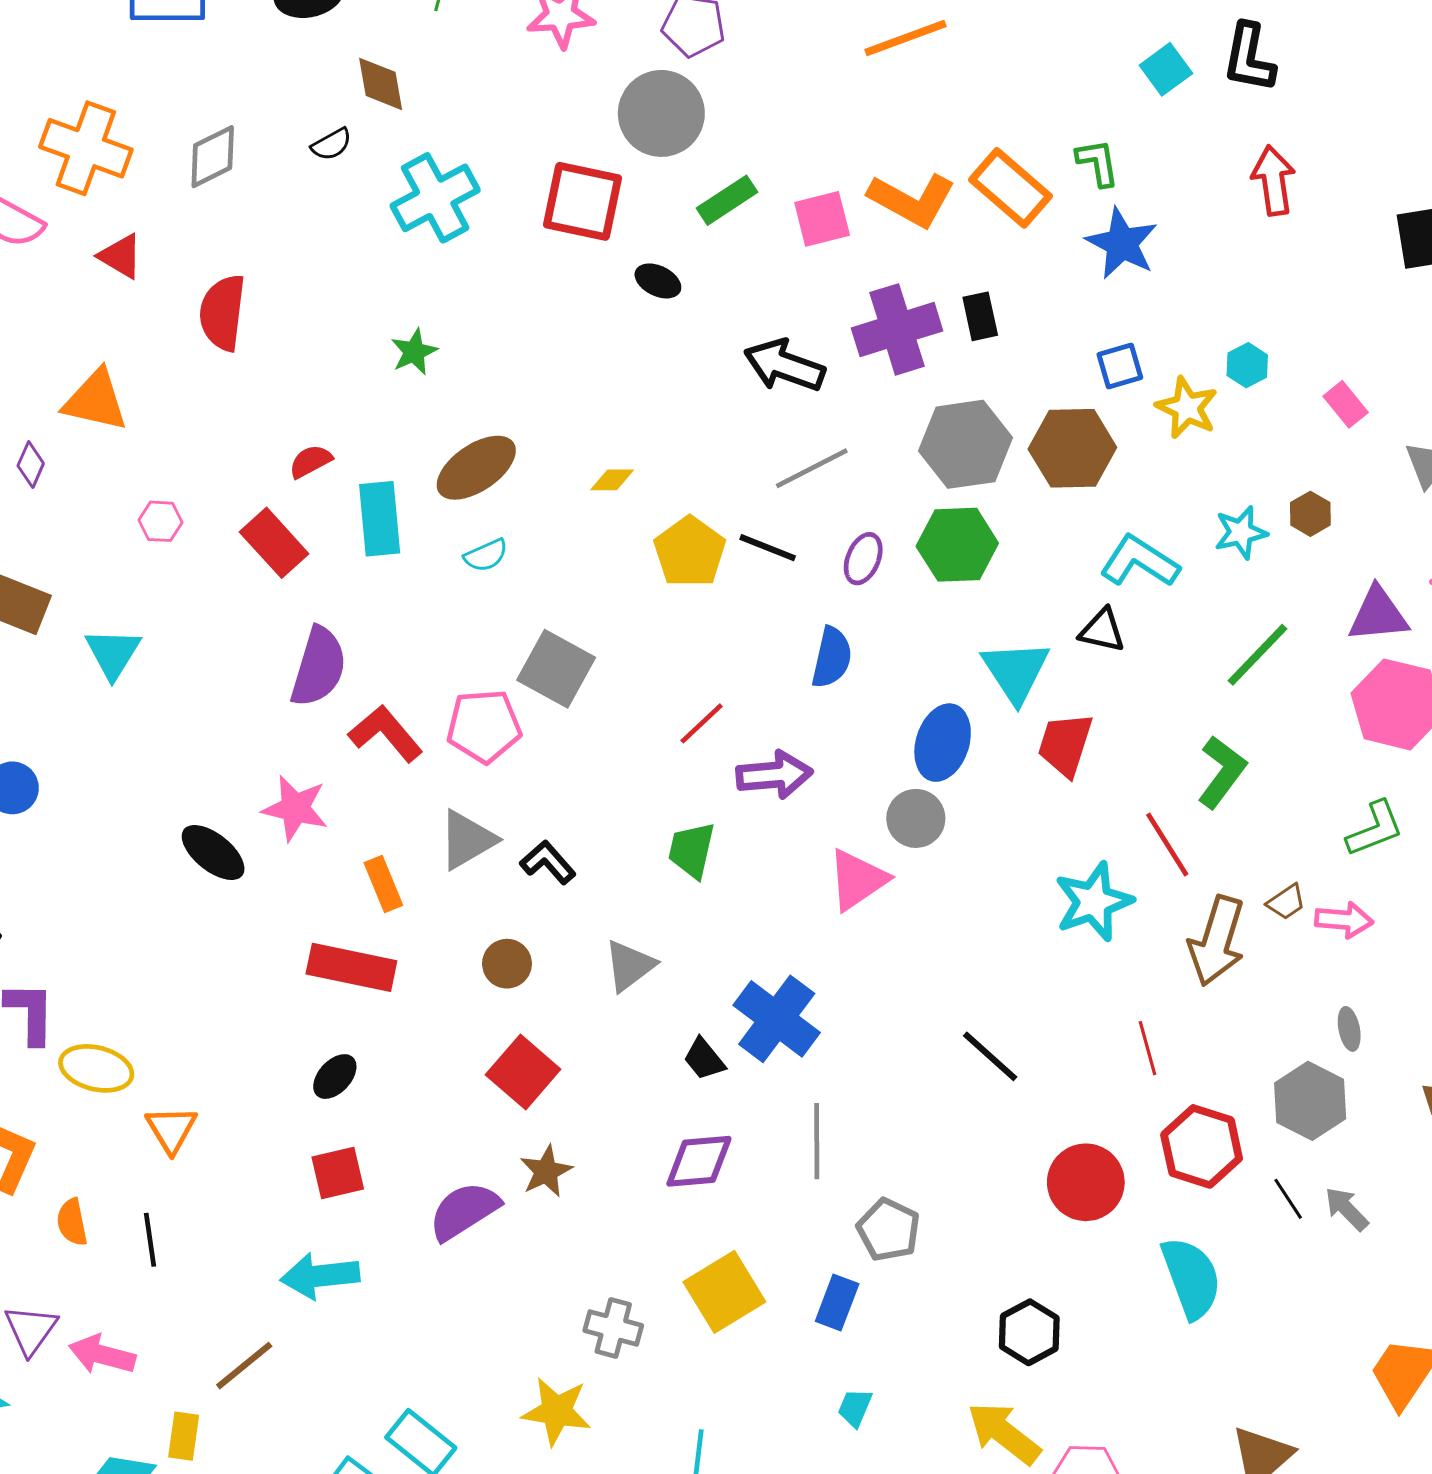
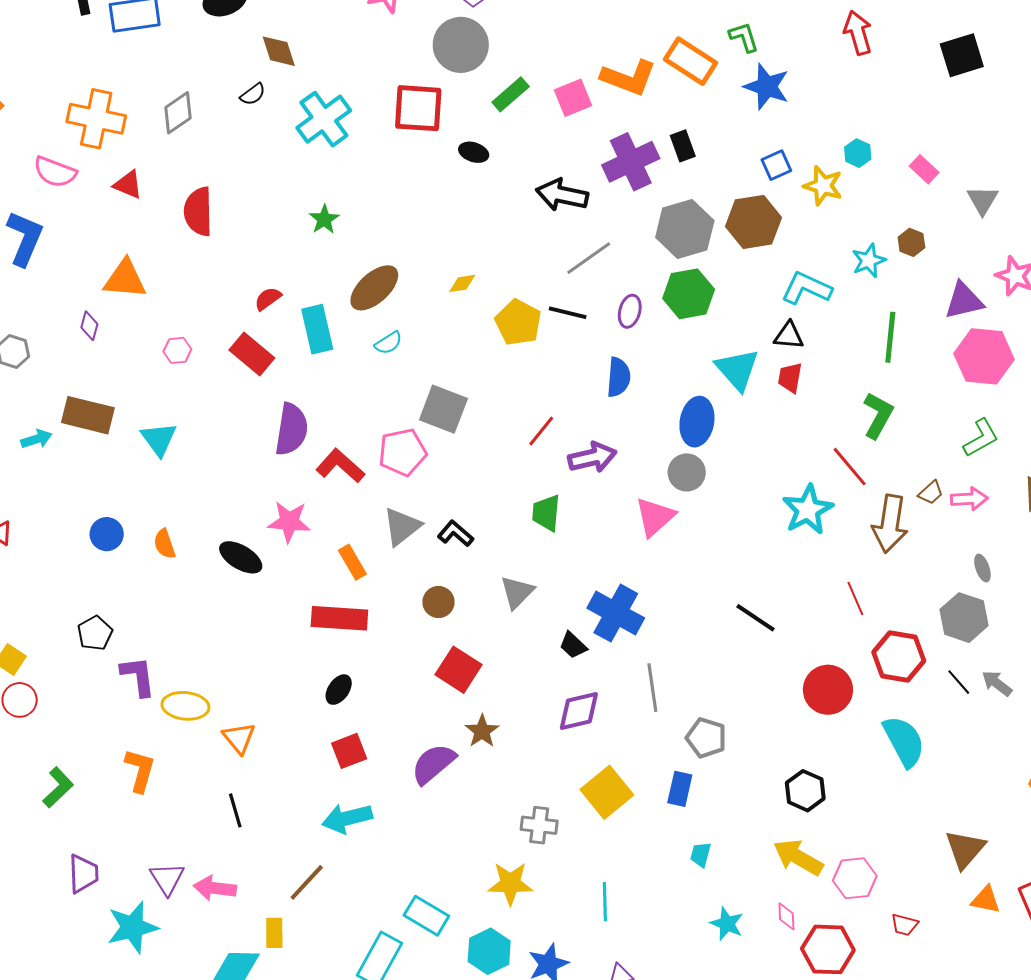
green line: (1258, 655) -> (890, 337), turned -30
red trapezoid: (1065, 744) -> (790, 378), moved, size x0.7
orange semicircle: (72, 1222) -> (165, 544), moved

